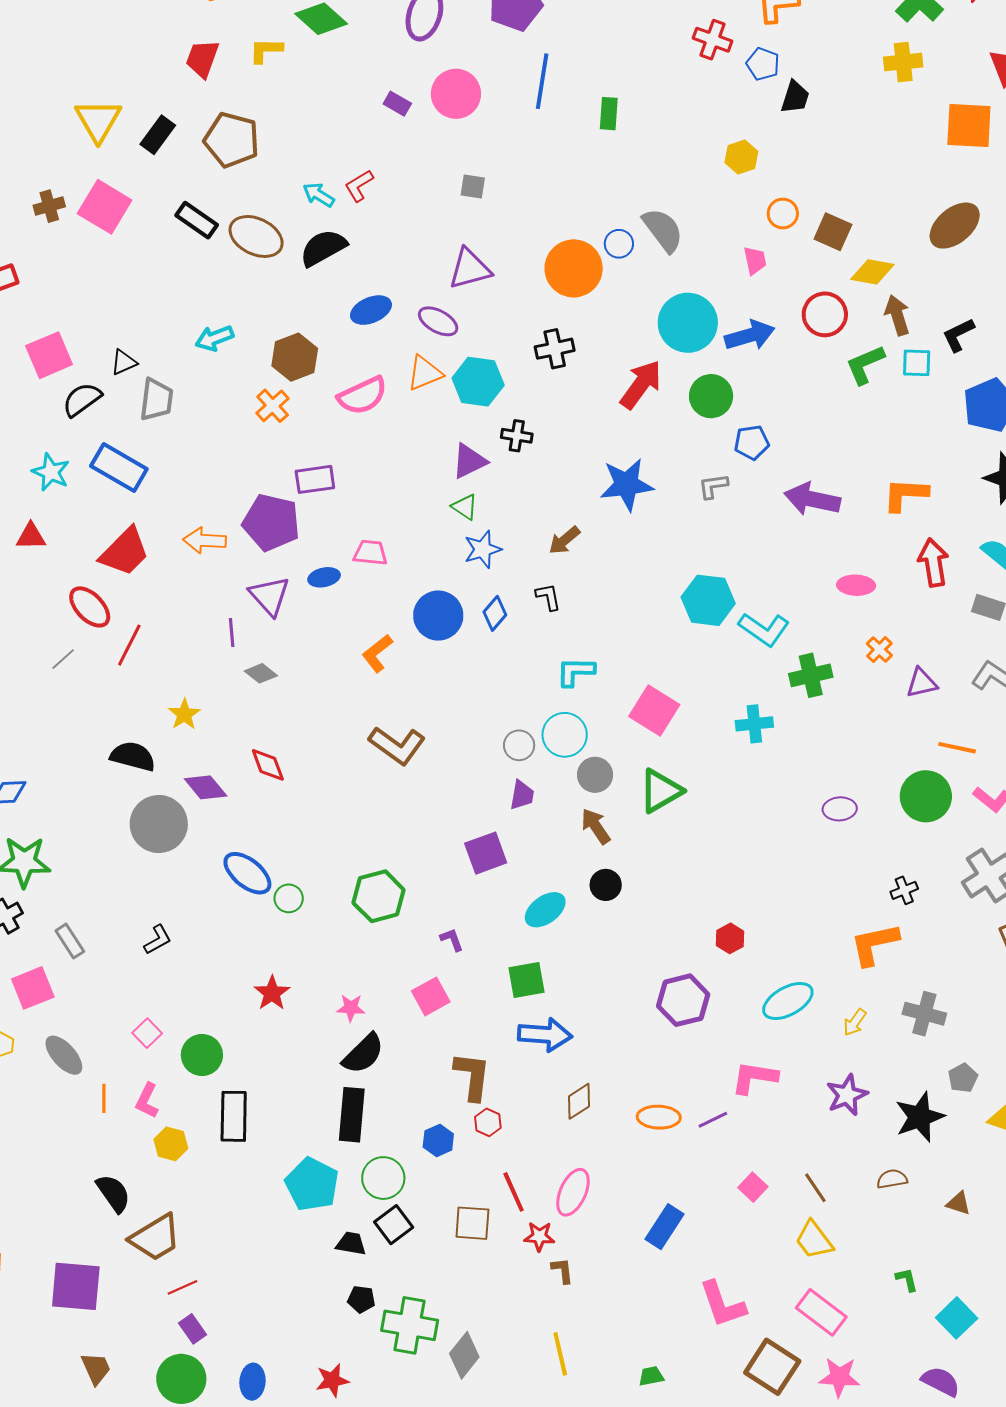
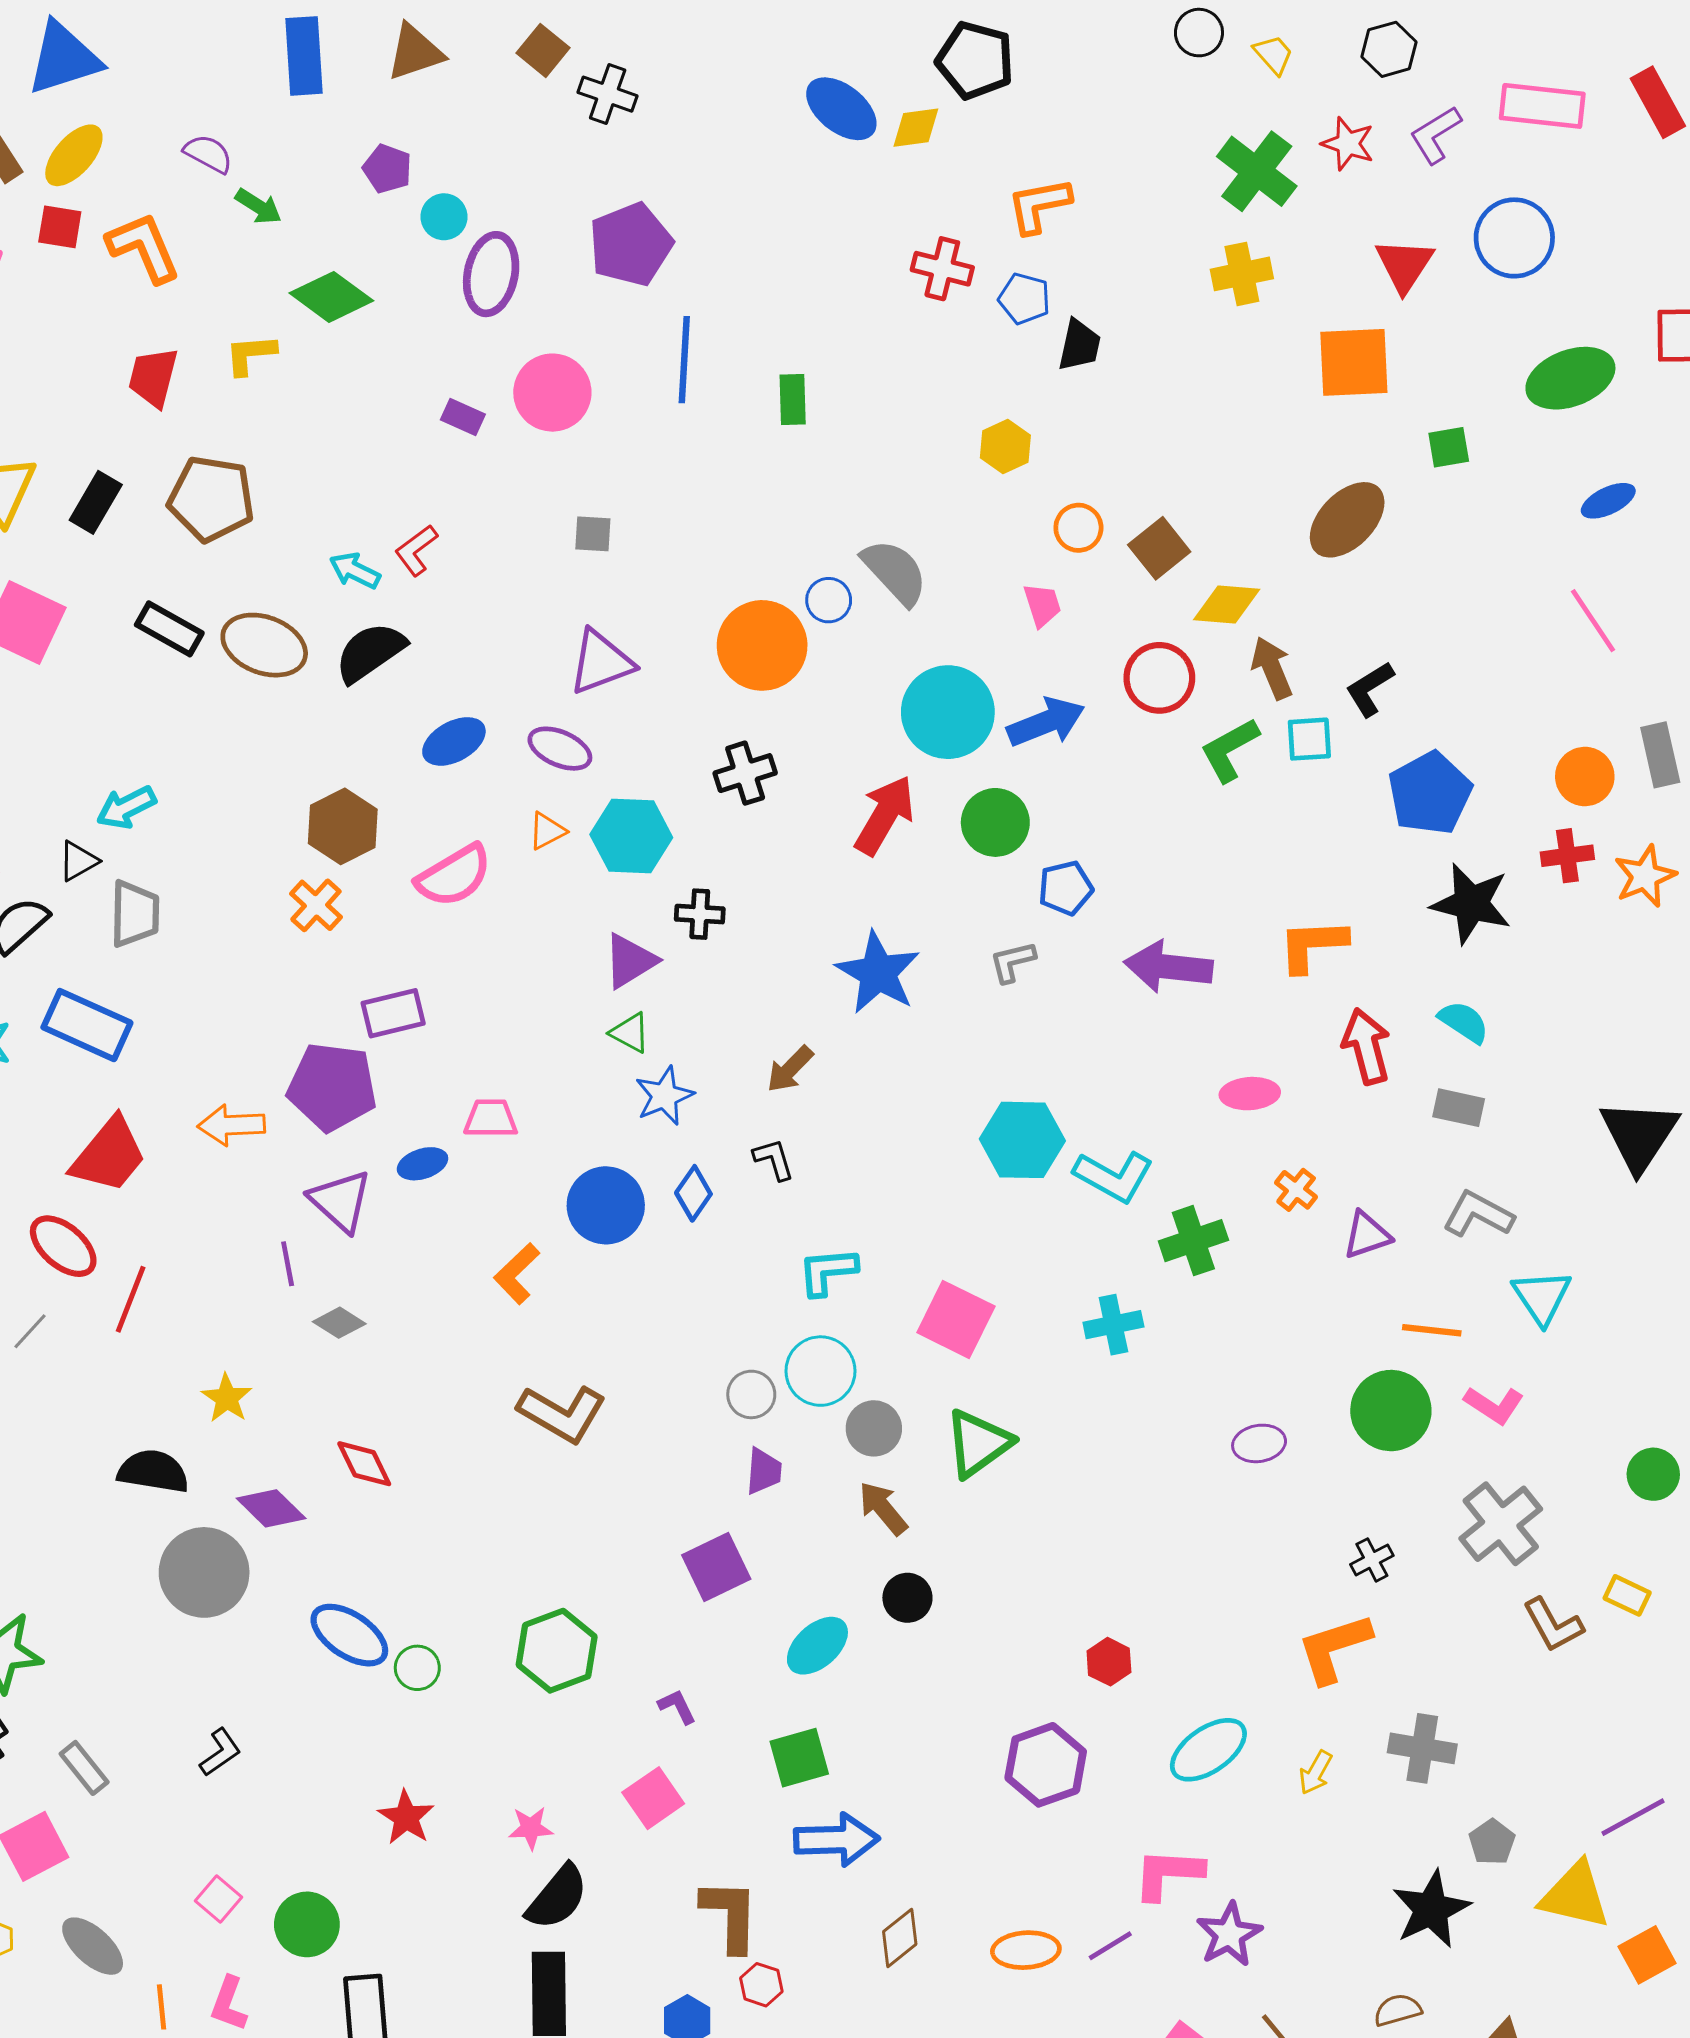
brown square: (833, 232) -> (1159, 548), turned 33
cyan arrow: (214, 338) -> (126, 807), moved
orange triangle: (425, 373) -> (547, 831), size x0.7
blue star: (627, 484) -> (878, 973), turned -30
purple star: (847, 1095) -> (1229, 1934), moved

